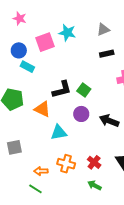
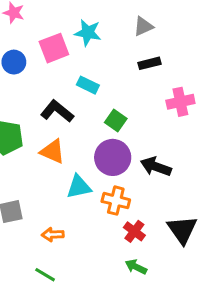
cyan rectangle: (27, 67) -> (88, 85), moved
black L-shape: (62, 90) -> (57, 111), moved, turned -125
purple circle: (81, 114) -> (113, 157), size x1.5
orange cross: (66, 164) -> (116, 201), moved
orange arrow: (41, 171) -> (53, 235), moved

